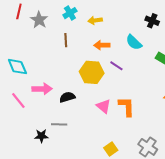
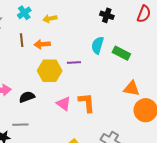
cyan semicircle: (134, 42) -> (98, 45), moved, turned 66
orange arrow: (102, 45) -> (42, 44), moved
purple line: (116, 66) -> (74, 62), turned -32

